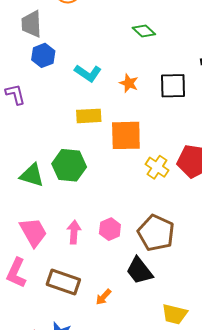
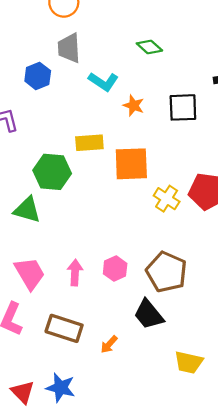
gray trapezoid: (31, 24) -> (69, 48), moved
cyan L-shape: (88, 73) -> (103, 82), moved
green hexagon: (69, 165) -> (52, 172), moved

